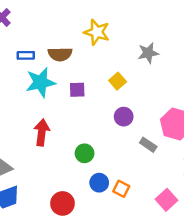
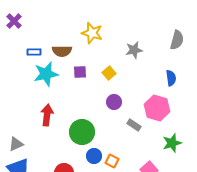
purple square: (77, 90) -> (80, 72), moved
green circle: (85, 153) -> (82, 132), size x1.6

